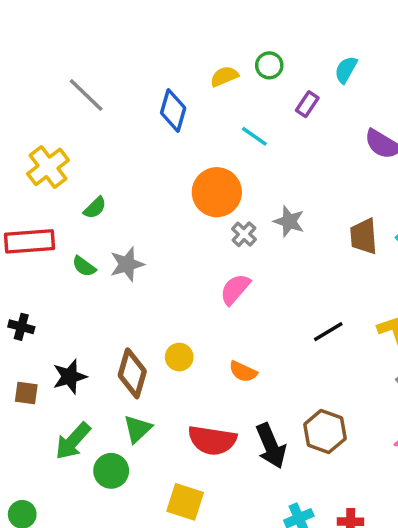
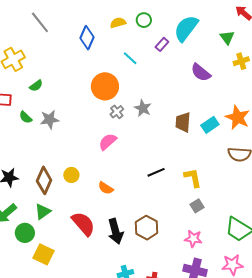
cyan semicircle: (346, 70) -> (186, 28), size x1.8
red semicircle: (212, 440) -> (83, 224), turned -148
yellow square: (185, 502) -> (43, 254), moved

